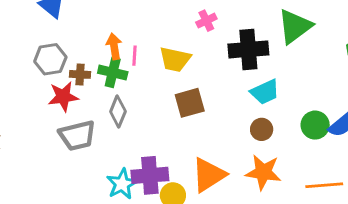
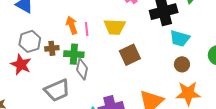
green cross: (113, 72) -> (74, 54), moved
cyan trapezoid: (265, 92) -> (180, 38), turned 50
red star: (63, 97) -> (21, 65), moved, turned -30

